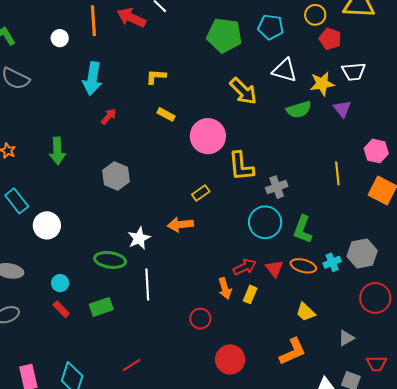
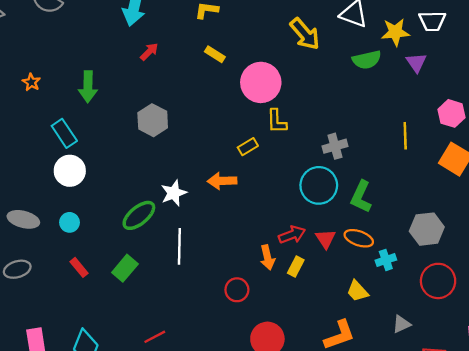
yellow L-shape: (241, 166) -> (277, 121), moved, size x0.7
cyan rectangle: (17, 201) -> (64, 133), moved
green ellipse: (110, 260) -> (139, 215), turned -52
cyan cross: (332, 262) -> (386, 260), moved
cyan circle: (60, 283) -> (70, 222), moved
green rectangle: (101, 307) -> (125, 268), turned -35

